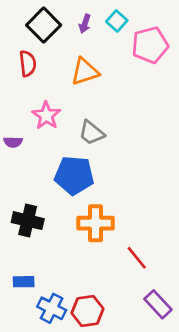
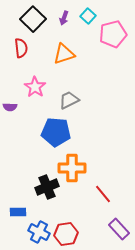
gray trapezoid: (91, 133) -> (69, 100), turned 115
black cross: (28, 221) -> (47, 187), moved, turned -35

